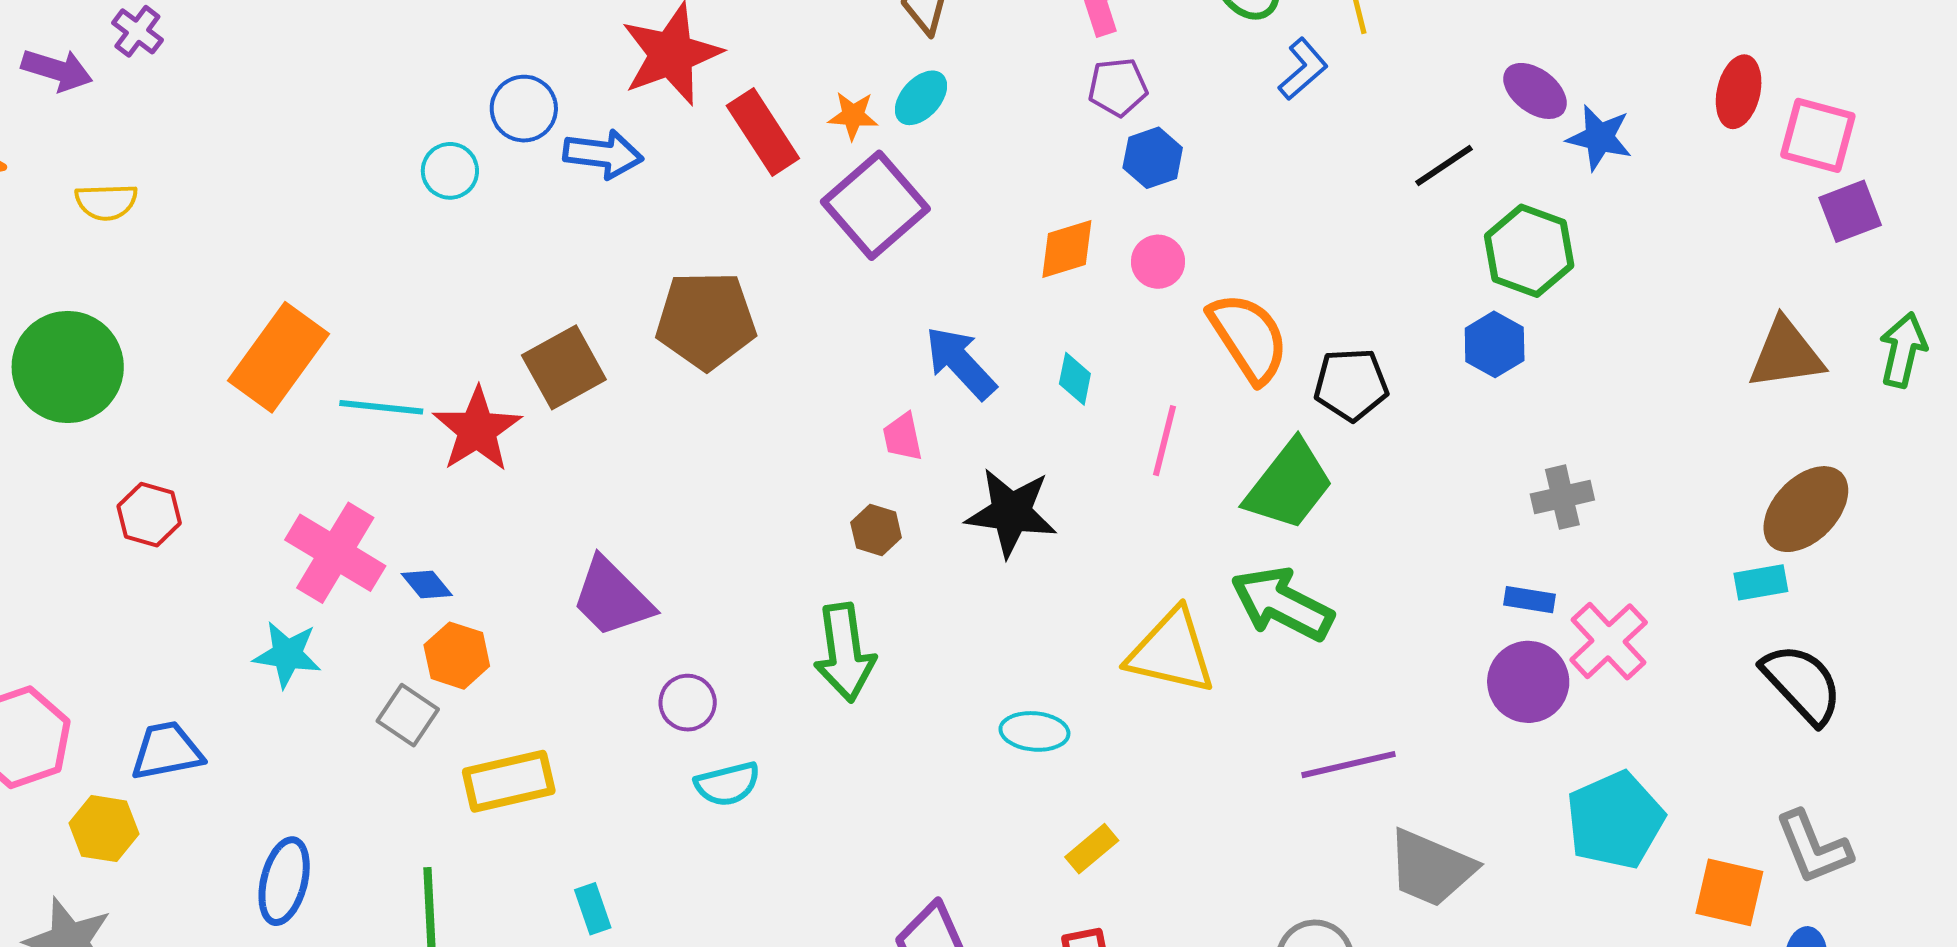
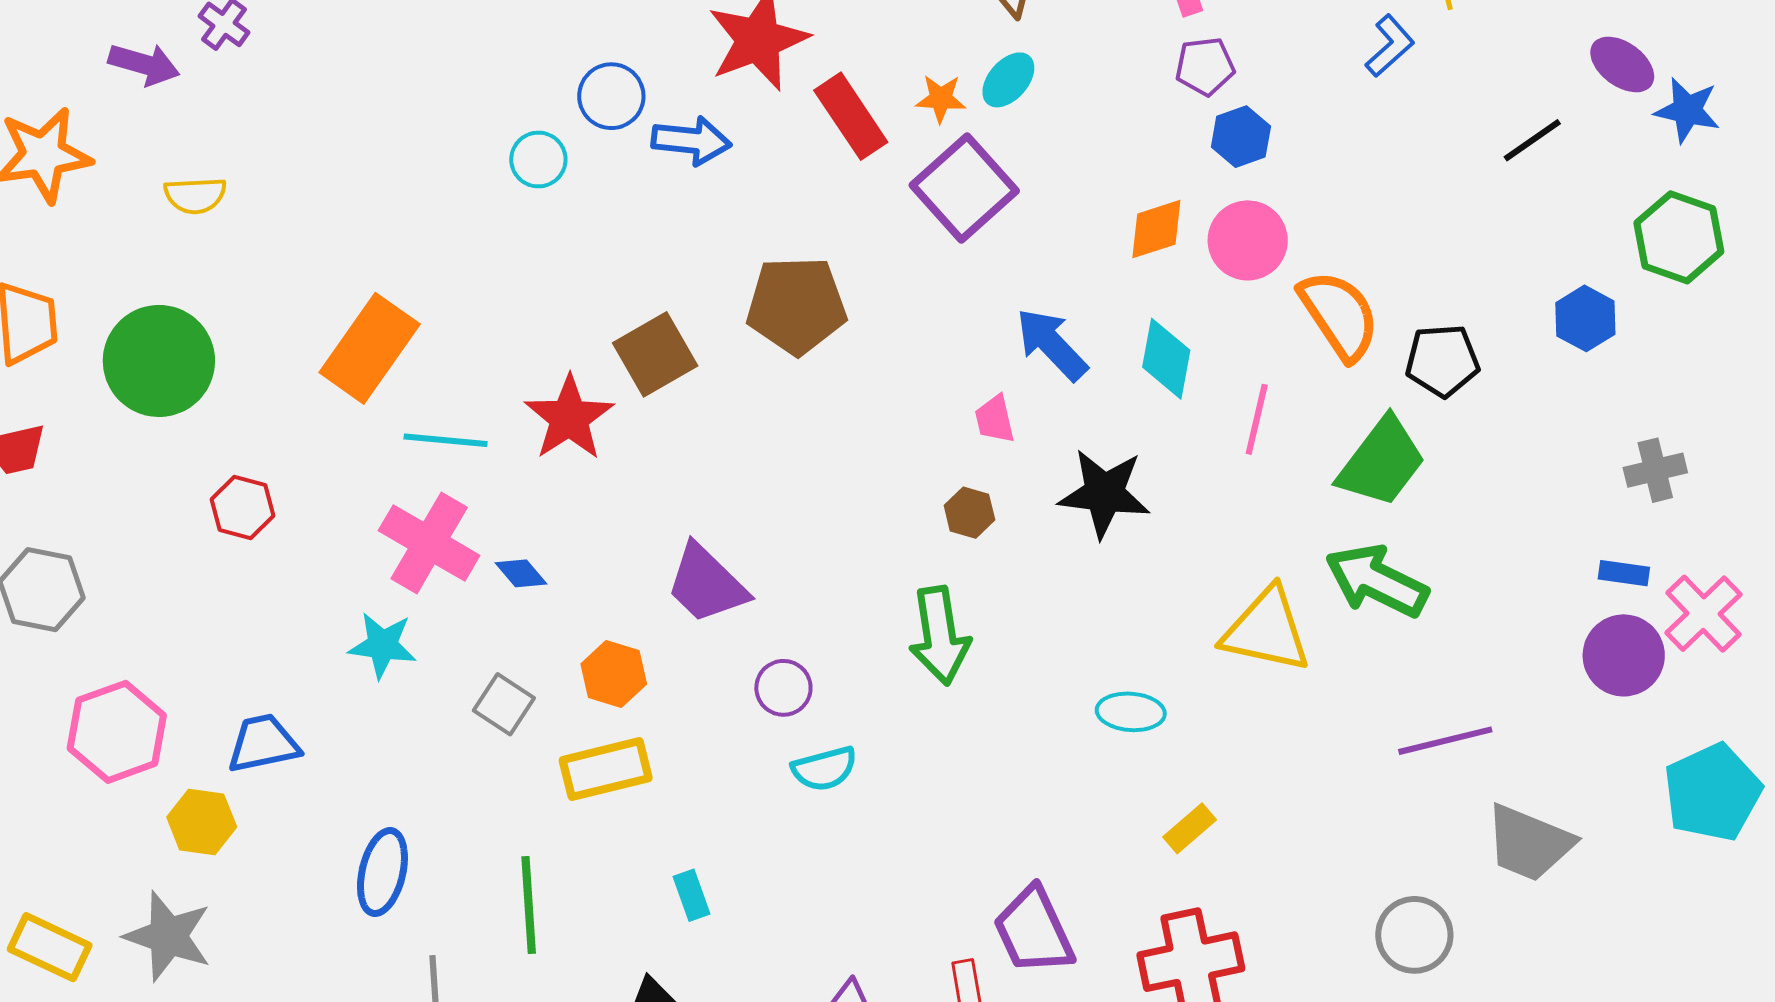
green hexagon: (1529, 251) -> (1679, 237), moved
pink circle: (1158, 262) -> (1248, 240), size x1.5
cyan diamond: (1075, 379) -> (1166, 359), size x1.5
cyan line: (381, 407) -> (446, 440), moved
orange hexagon: (457, 656) -> (614, 674), moved

